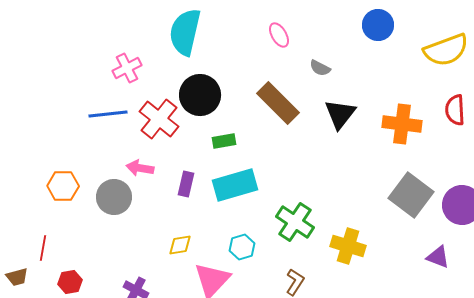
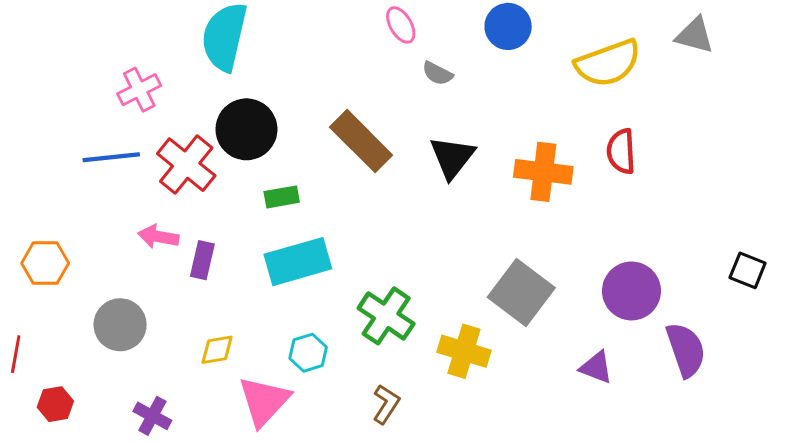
pink ellipse: (279, 35) -> (401, 25), moved
gray semicircle: (320, 68) -> (437, 73), moved
purple rectangle: (186, 184) -> (202, 260), moved
gray square: (411, 195) -> (521, 292), moved
gray circle: (114, 197) -> (120, 325), moved

